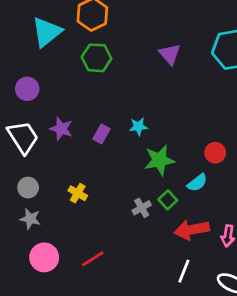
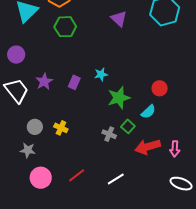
purple star: (61, 129) -> (44, 82), turned 30
gray circle: (28, 188) -> (35, 127), moved
gray cross: (142, 208) -> (109, 134), turned -32
white line: (184, 271) -> (116, 179), moved, turned 42

